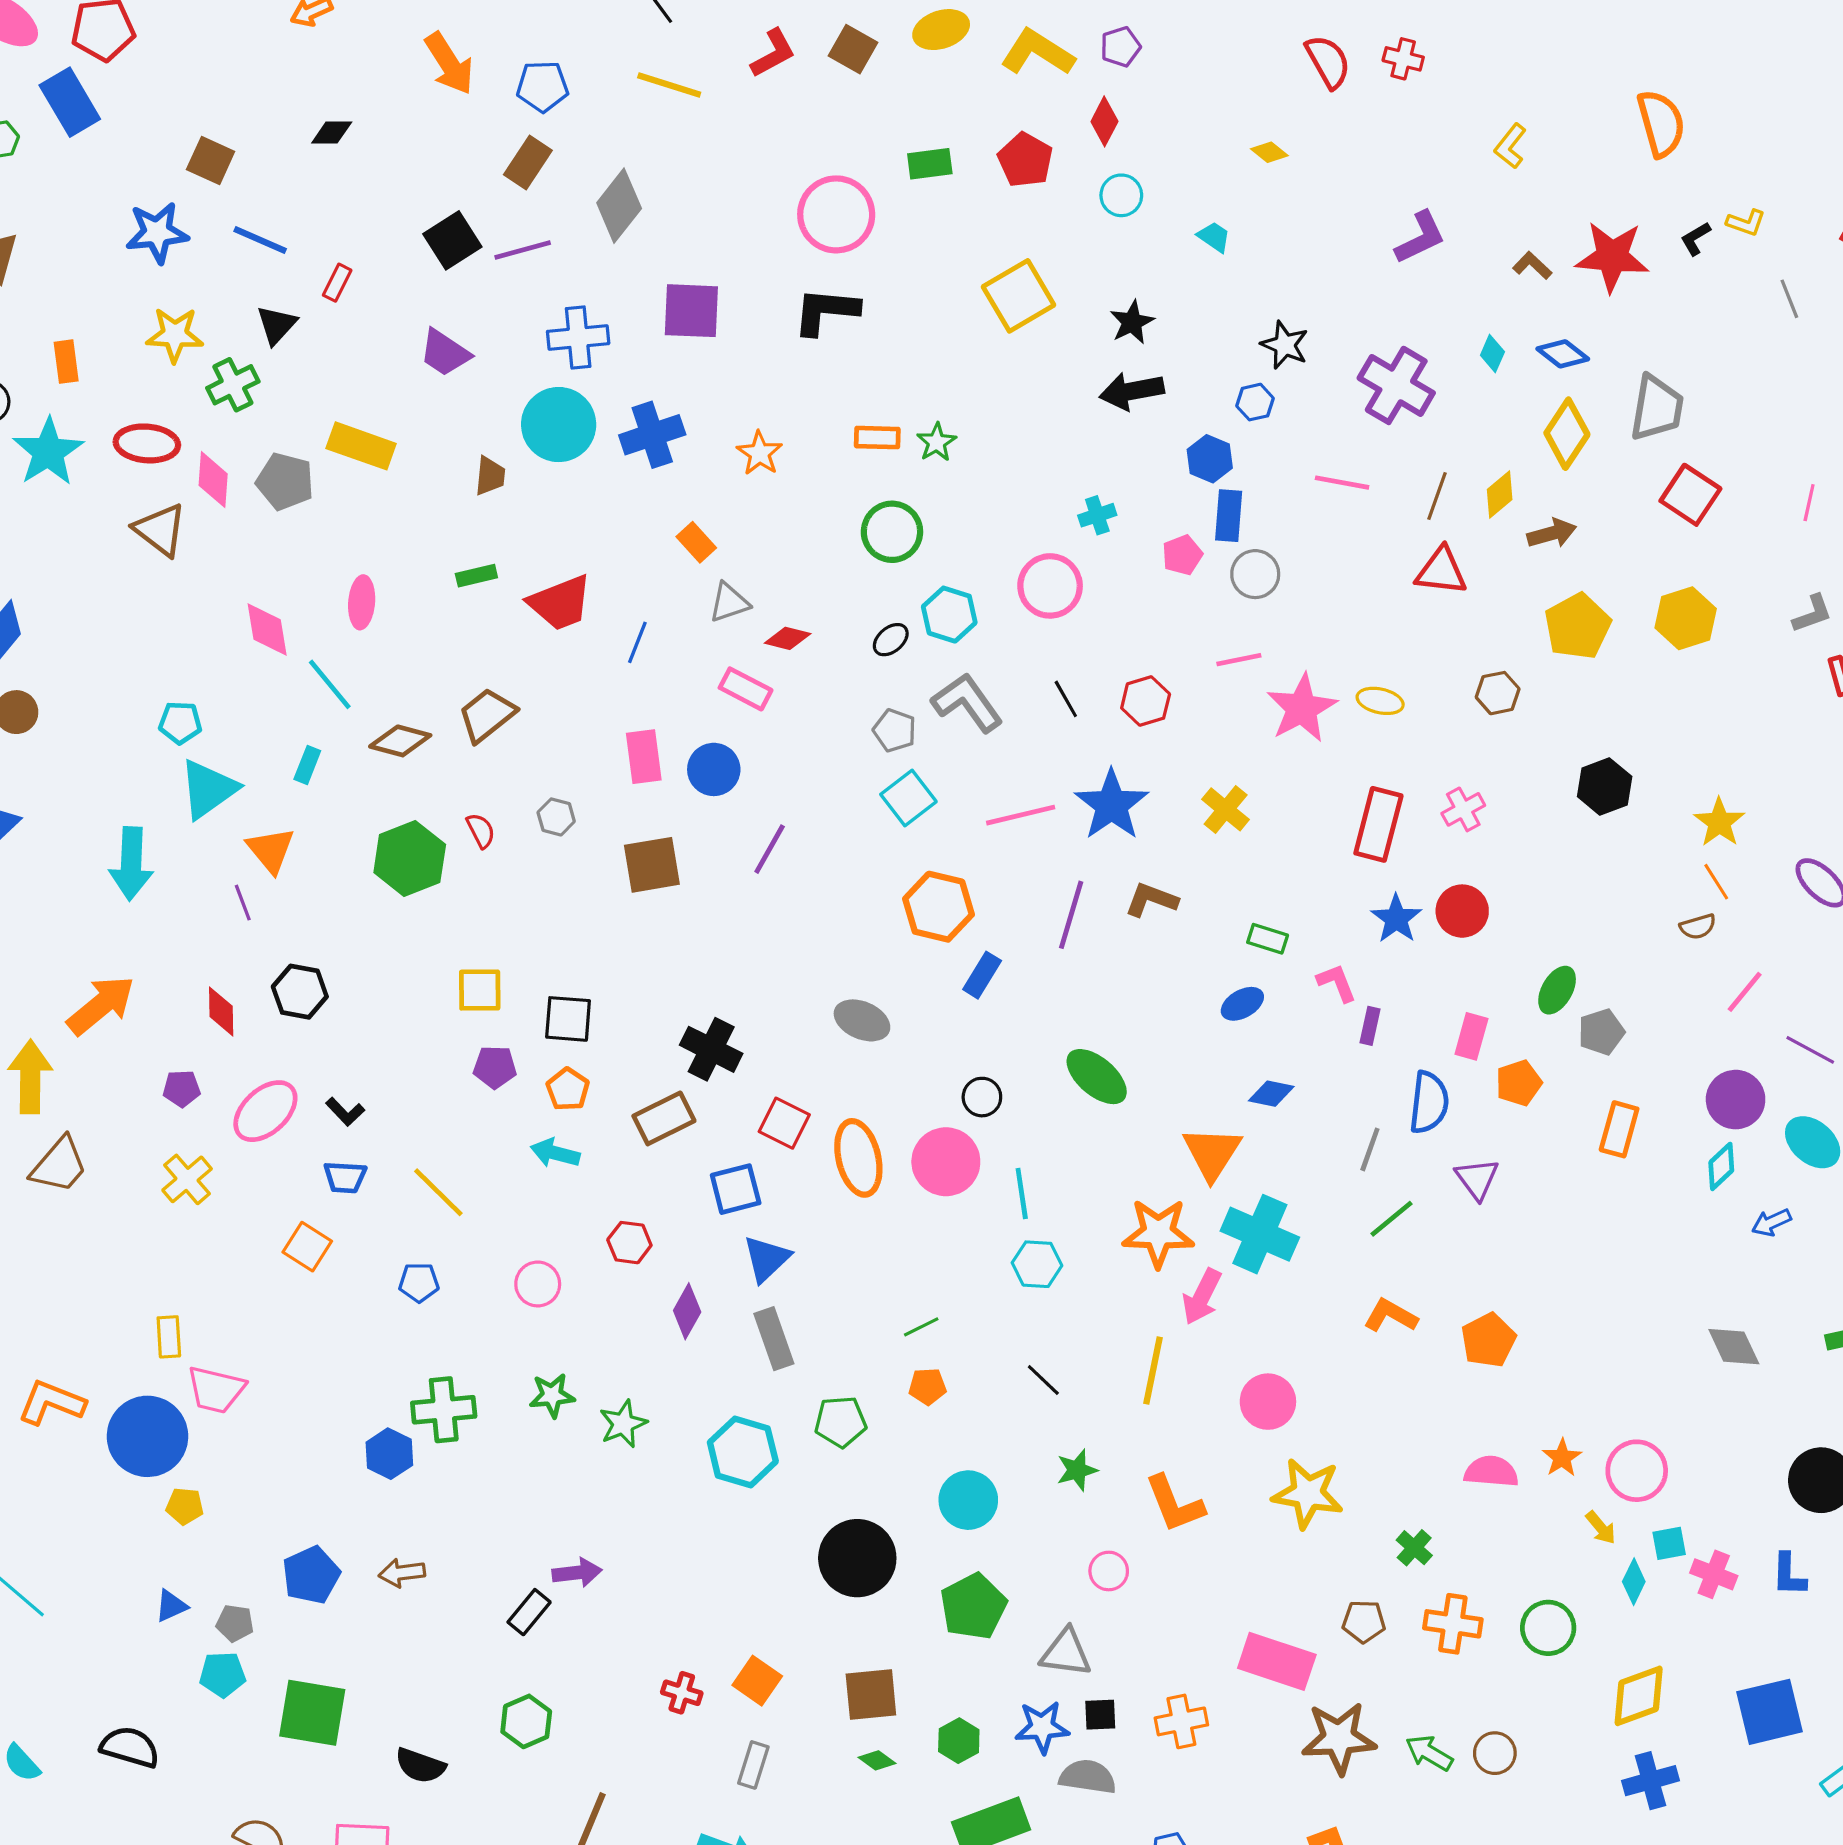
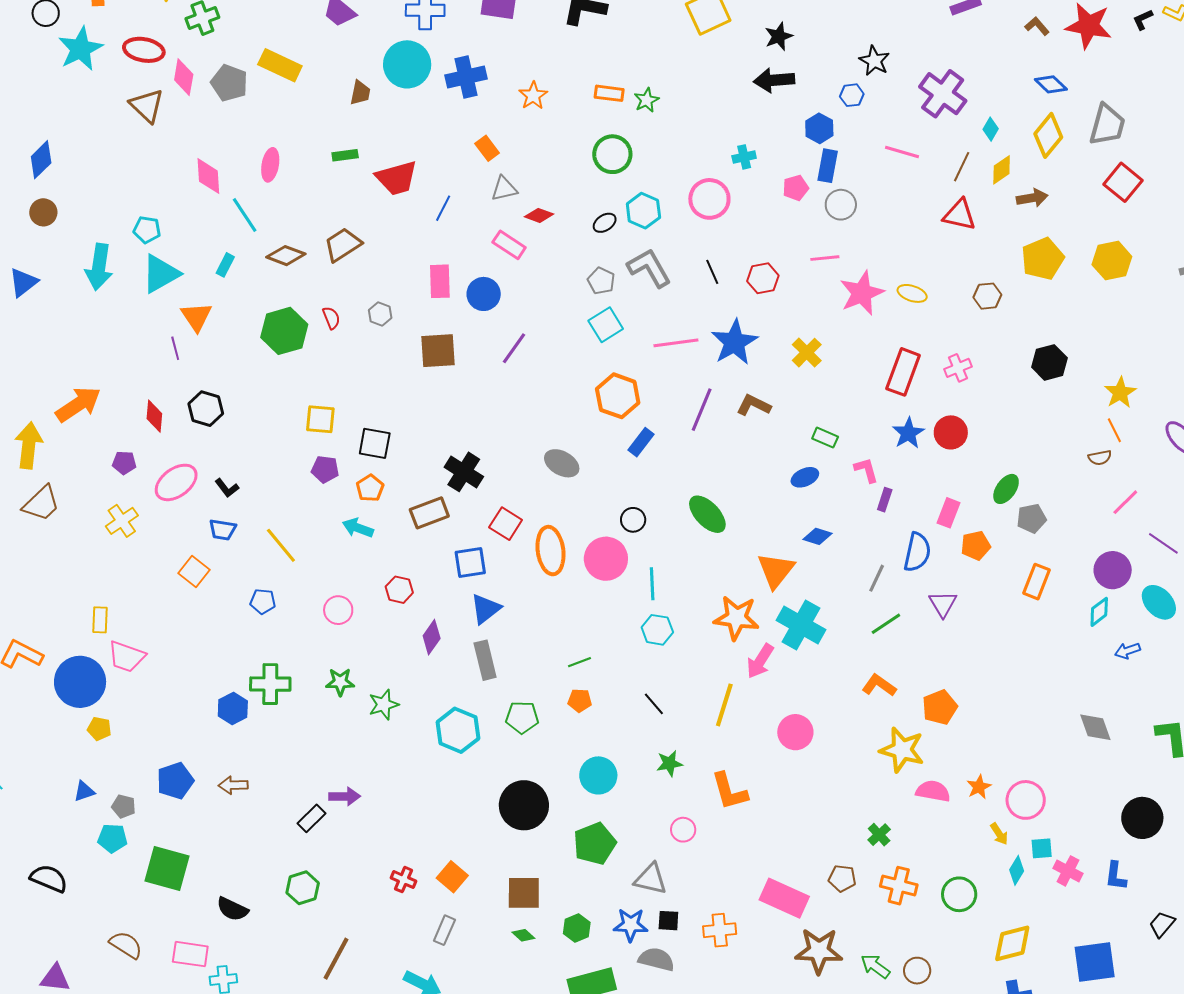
cyan diamond: (1492, 354) -> (991, 129), moved
cyan arrow: (131, 864) -> (99, 267), moved
yellow star: (1308, 1493) -> (902, 750), moved

